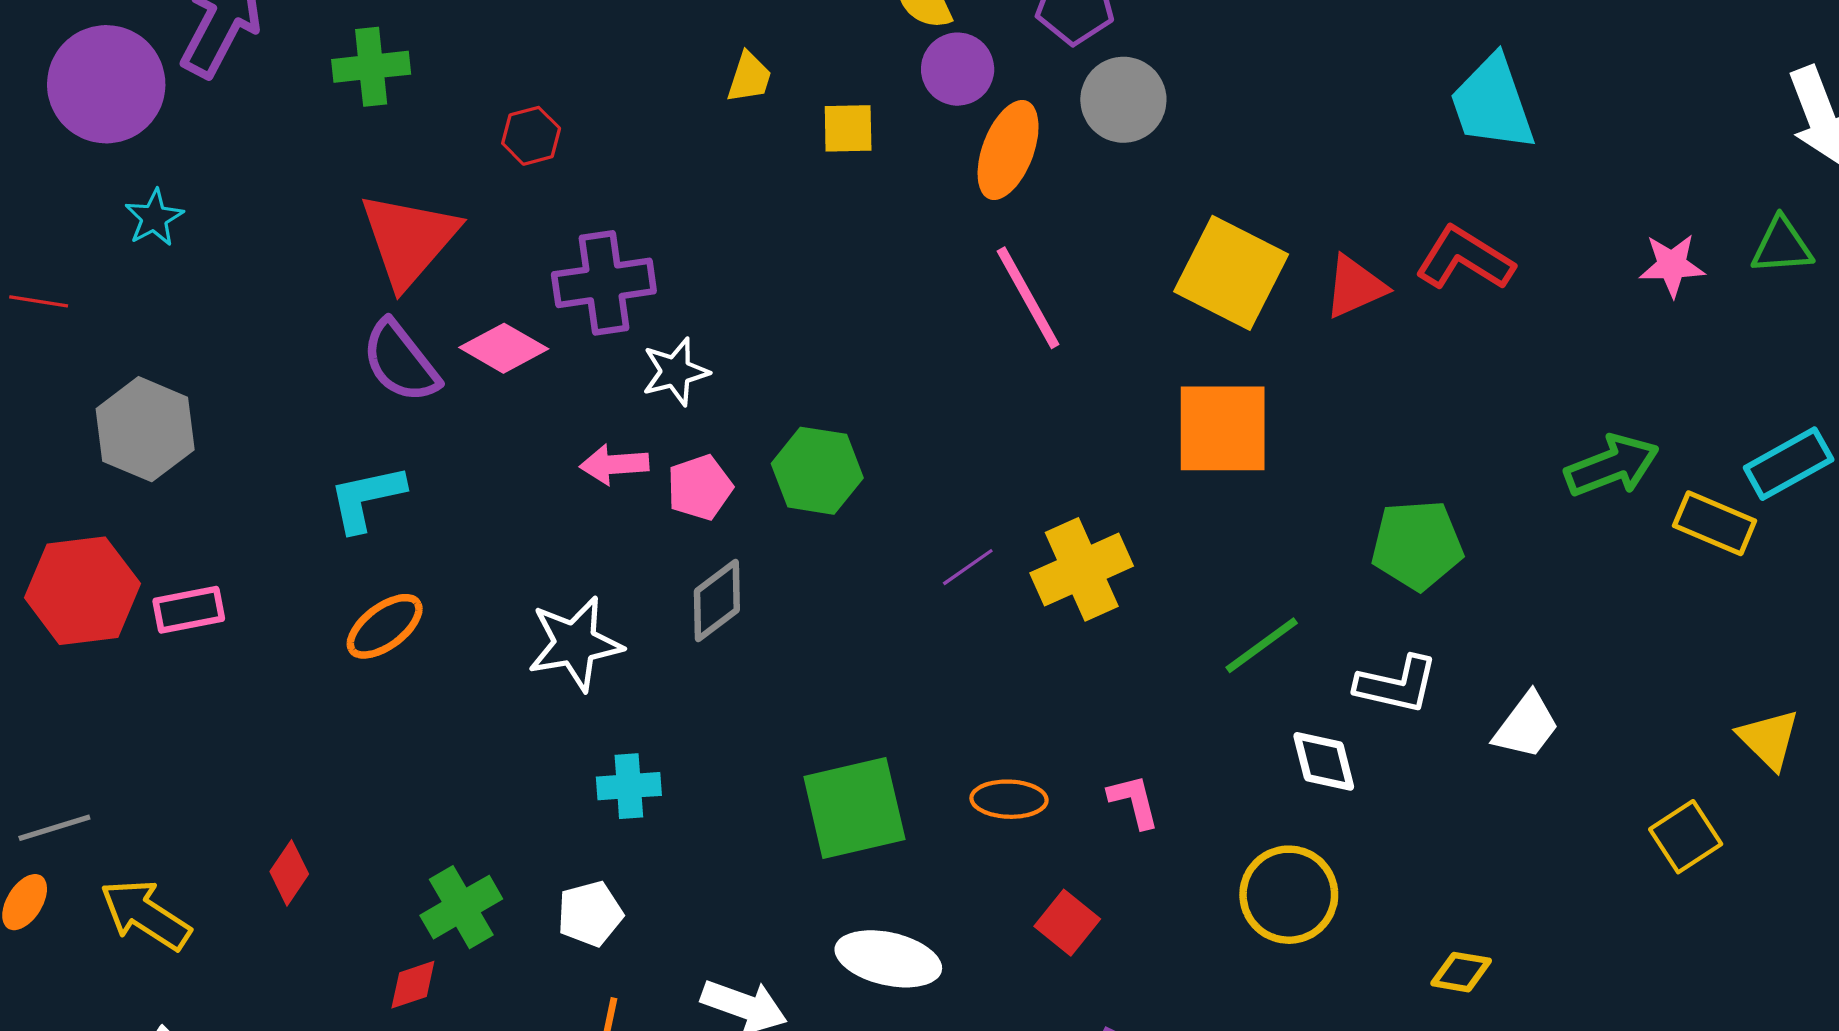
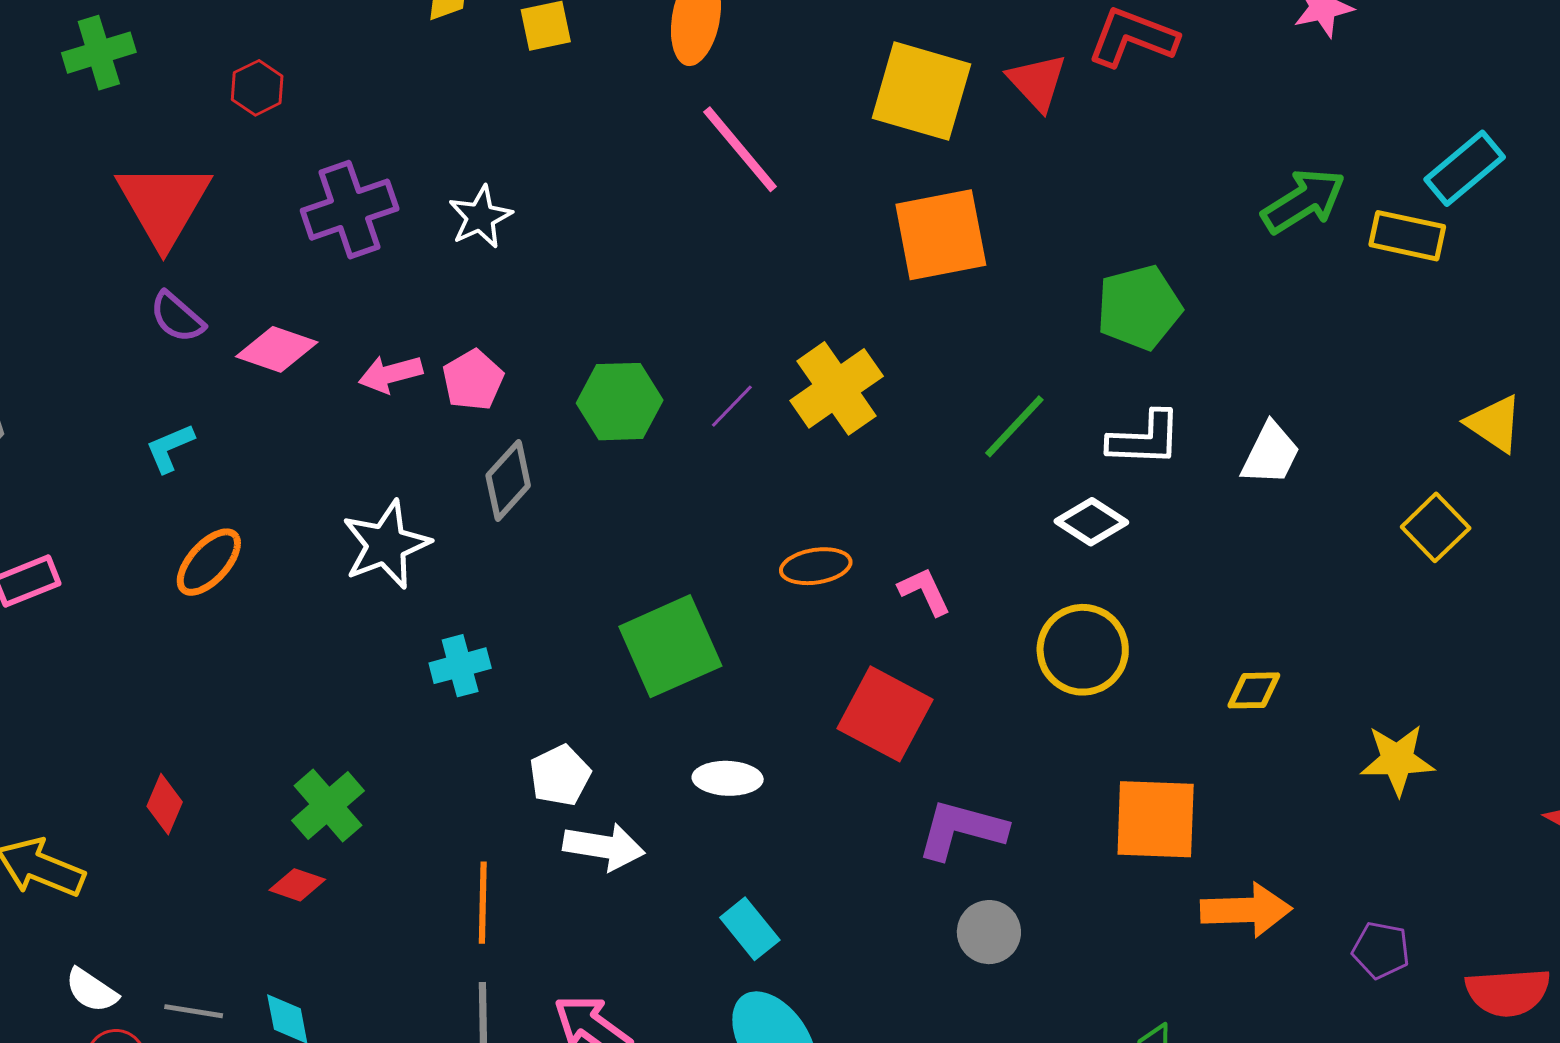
red triangle: (1355, 287) -> (1037, 82), turned -38
pink diamond: (504, 348) -> (277, 349), moved
purple semicircle: (401, 362) -> (177, 317), size x0.7
white star: (675, 372) -> (480, 217), moved
green hexagon: (817, 471) -> (620, 402), moved
cyan L-shape: (366, 498) -> (170, 448), size x0.7
white diamond: (1324, 761) -> (1091, 522), turned -32
orange ellipse: (1009, 799) -> (816, 566), moved
white pentagon: (590, 914) -> (560, 775), moved
red square: (1067, 923) -> (885, 714), size x1.6
white ellipse: (888, 959) -> (728, 778), size x0.7
red diamond: (413, 985) -> (297, 885), turned 48

